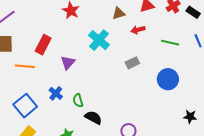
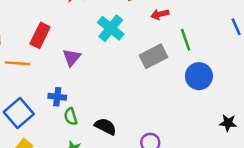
green line: (170, 43) -> (186, 40), moved, turned 60
gray rectangle: (132, 63) -> (154, 56), size x1.5
blue cross: (56, 93) -> (57, 97), turned -32
green semicircle: (78, 100) -> (71, 117), moved

